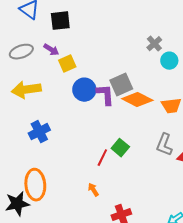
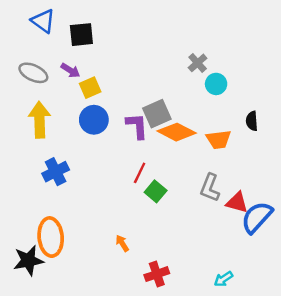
gray ellipse: (21, 52) -> (33, 73), turned 45
yellow arrow: (26, 90) -> (40, 120), turned 96
blue circle: (84, 90) -> (94, 120), moved
red line: (102, 158) -> (140, 173), moved

